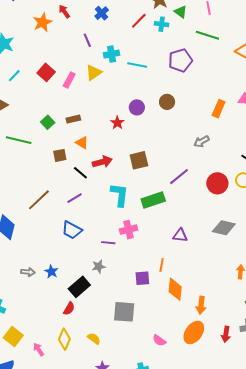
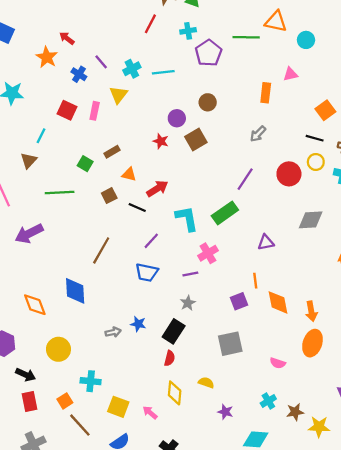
blue cross: (102, 13) -> (79, 74), moved
cyan cross: (162, 24) -> (188, 31), moved
green line: (207, 35) -> (246, 37), moved
cyan line: (14, 76) -> (41, 136), moved
brown square: (139, 160) -> (196, 139), moved
purple line: (75, 198) -> (151, 241), moved

